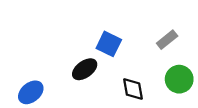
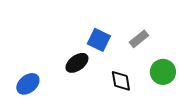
gray rectangle: (167, 40) -> (139, 39), moved

